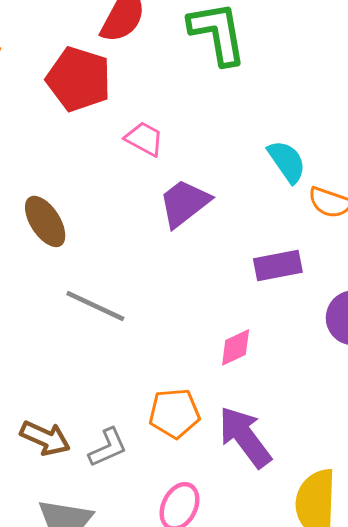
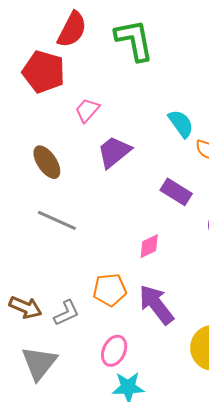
pink trapezoid: (144, 139) -> (87, 110), turned -76
brown ellipse: (45, 221) -> (47, 162), moved
purple rectangle: (278, 266) -> (176, 192), turned 44

